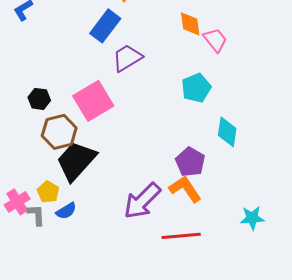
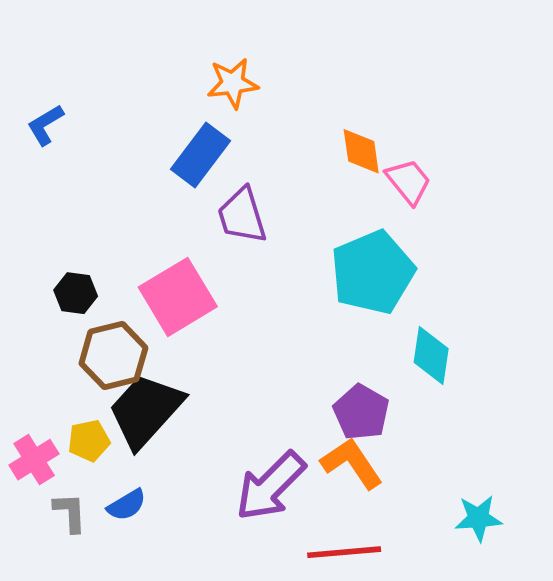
purple trapezoid: (127, 58) -> (242, 216), turned -76
cyan pentagon: (196, 88) -> (373, 272), size x1.5
yellow pentagon: (48, 192) -> (89, 441), moved, turned 30
pink cross: (17, 202) -> (34, 460), moved

